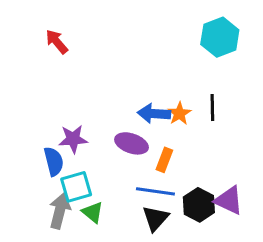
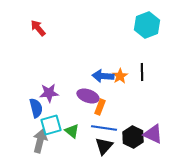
orange rectangle: (164, 160) -> (100, 107), moved
green triangle: (93, 212) -> (72, 131), moved

